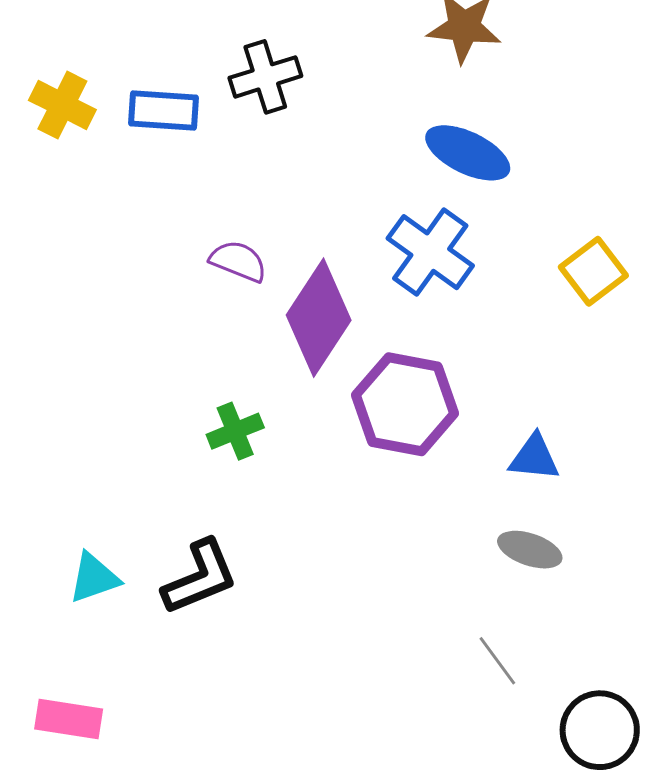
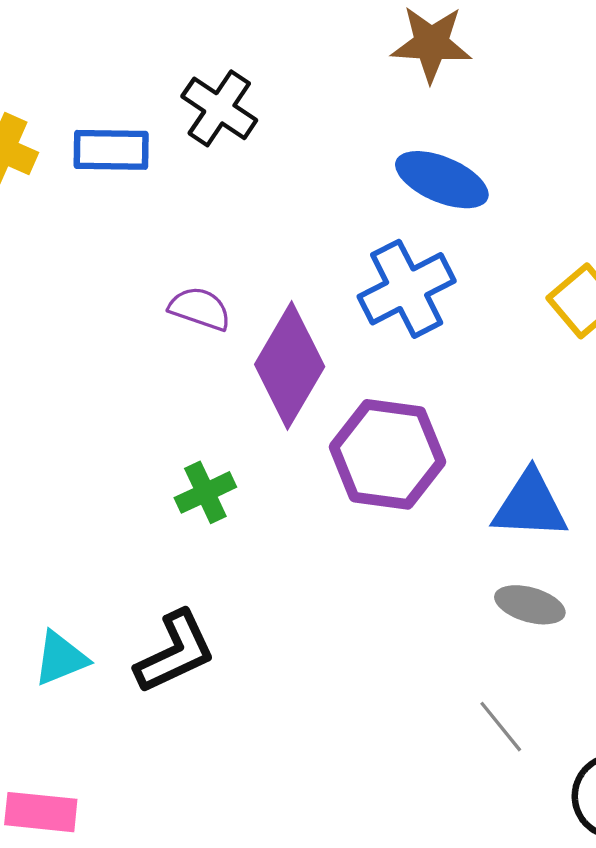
black cross: (265, 77) -> (219, 108), turned -36
blue cross: (430, 252) -> (407, 289), turned 30
blue triangle: (534, 458) -> (530, 505), size x1.4

